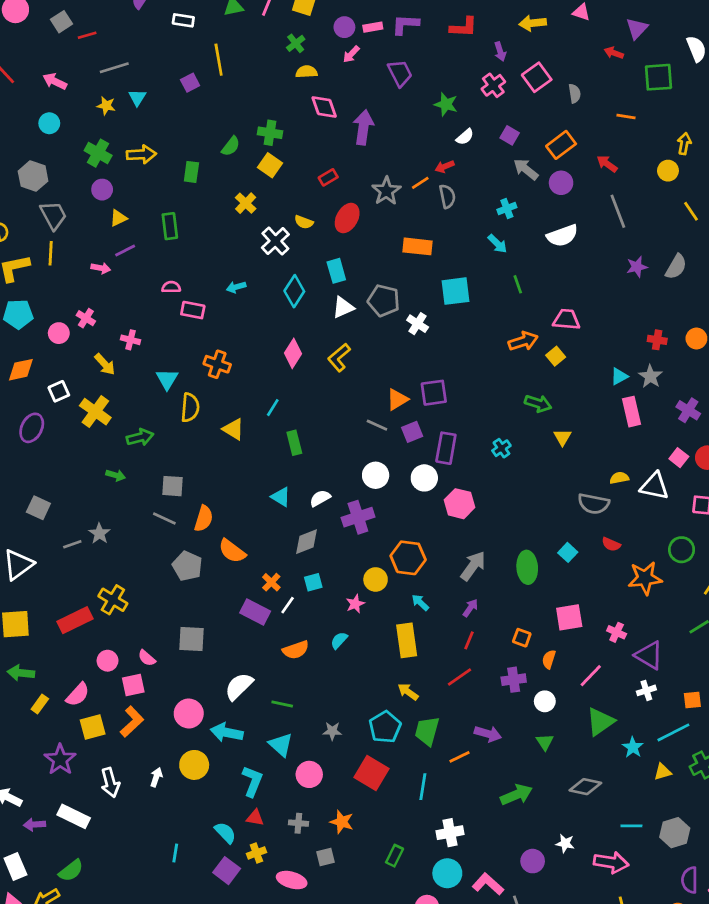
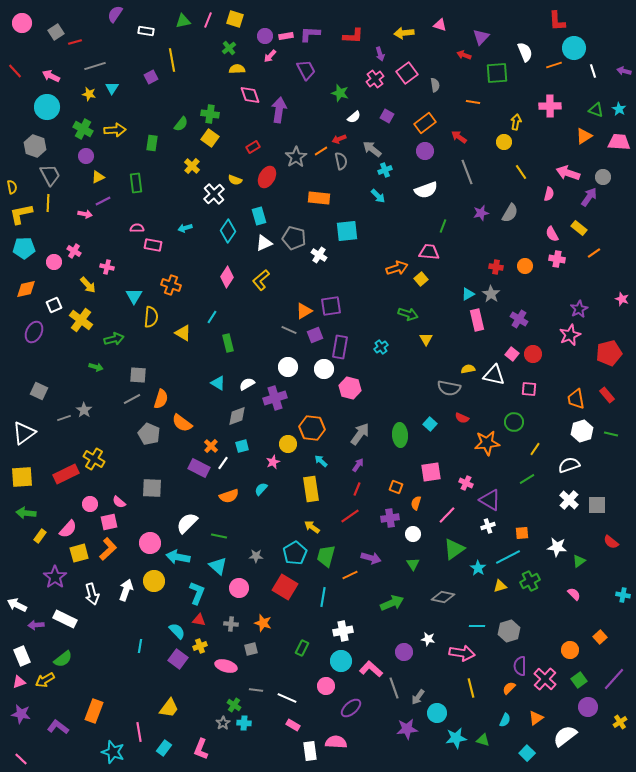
cyan circle: (49, 123) -> (47, 107), size x1.6
gray arrow: (526, 169) -> (372, 149), moved
green line: (518, 284) -> (443, 226), moved, turned 40
gray line: (164, 519) -> (132, 399), turned -54
white arrow: (156, 777) -> (126, 590), size x1.5

